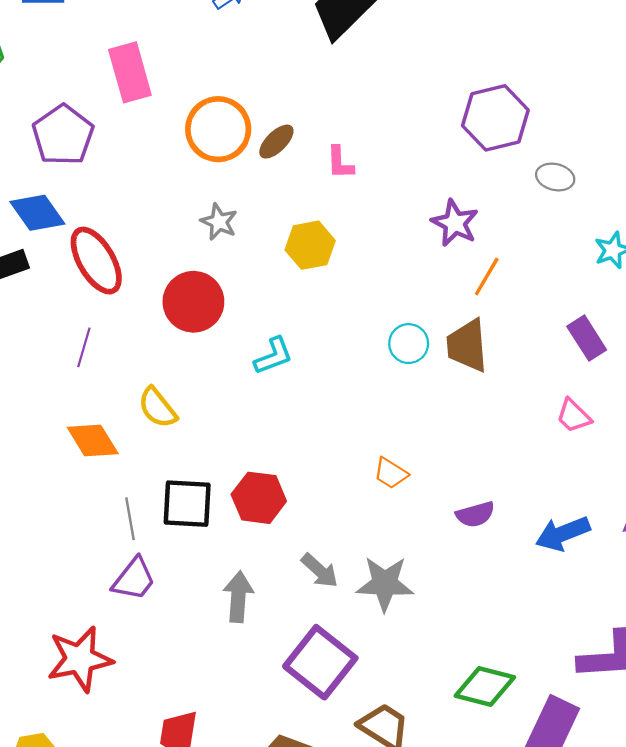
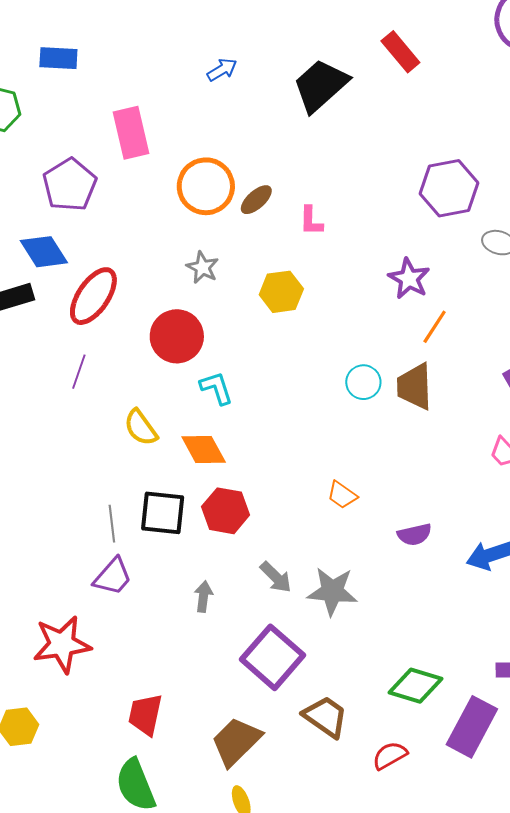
red ellipse: (96, 261) -> (93, 296), turned 62
cyan L-shape: (273, 356) -> (217, 388), moved, turned -90
orange diamond: (93, 441) -> (204, 449), moved
gray arrow: (238, 597) -> (203, 597), size x0.7

